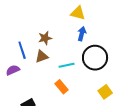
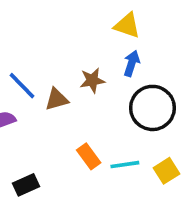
brown star: (45, 38) -> (92, 80), moved
blue line: (22, 50) -> (22, 86), turned -30
cyan line: (67, 65) -> (125, 165), moved

